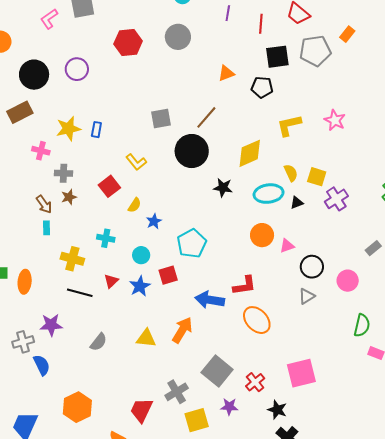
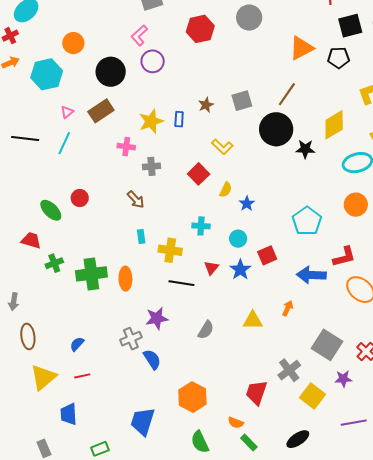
pink L-shape: (49, 19) -> (139, 35), moved
orange triangle: (226, 73) -> (301, 48), size x1.5
black star: (223, 188) -> (305, 149), moved
brown star: (69, 197) -> (206, 105), moved
cyan rectangle: (47, 228) -> (141, 236), moved
cyan pentagon: (192, 244) -> (307, 221), moved
orange arrow: (182, 330) -> (288, 308), size x0.6
yellow square: (197, 420) -> (312, 396), turned -30

